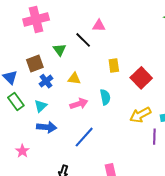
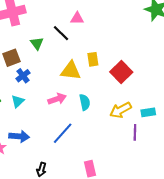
yellow triangle: (74, 79) -> (71, 71), moved, size x1.5
cyan semicircle: (105, 97) -> (85, 102), moved
blue arrow: (47, 127) -> (19, 136), moved

